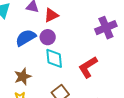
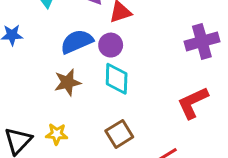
red L-shape: (88, 67) -> (193, 103), moved
brown star: (23, 77) -> (67, 82), moved

